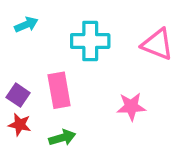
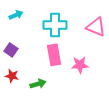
pink rectangle: (59, 90) -> (54, 55), moved
purple square: (18, 95) -> (11, 50), moved

